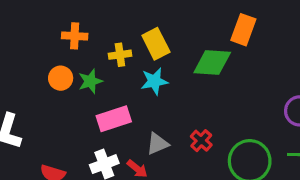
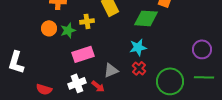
yellow cross: (120, 55) -> (87, 21), moved
cyan star: (154, 81) -> (138, 47), moved

